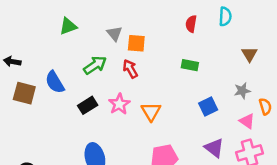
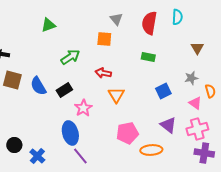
red semicircle: (191, 24) -> (149, 23), size x1.6
gray triangle: (114, 34) -> (116, 19), moved
red arrow: (130, 69) -> (103, 73), moved, turned -49
blue semicircle: (55, 82) -> (38, 86), moved
pink star: (119, 104) -> (83, 108), moved

